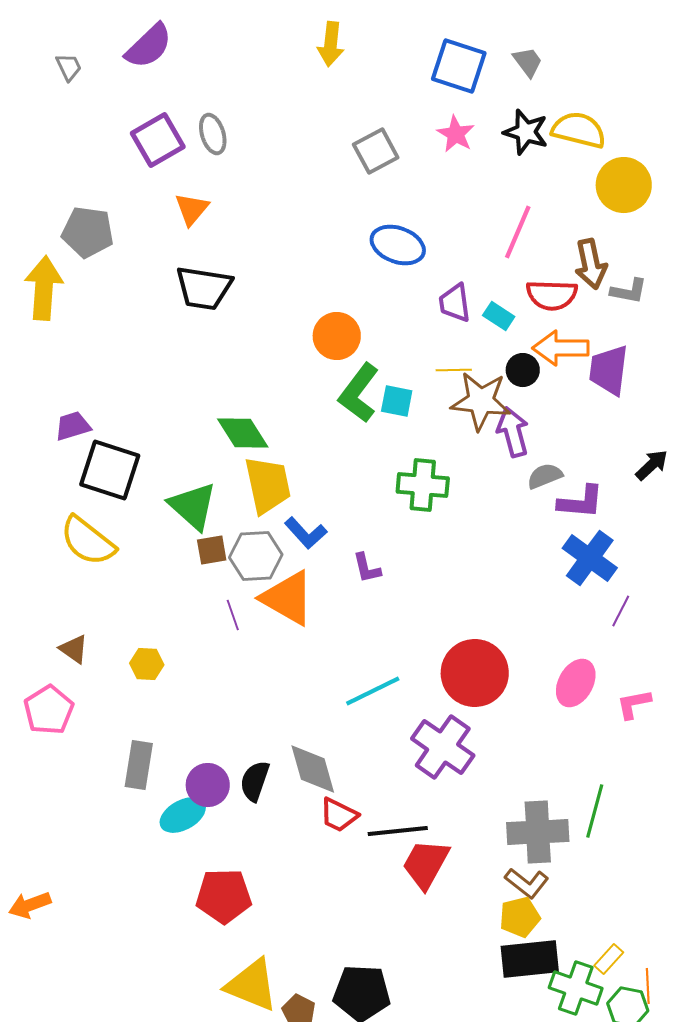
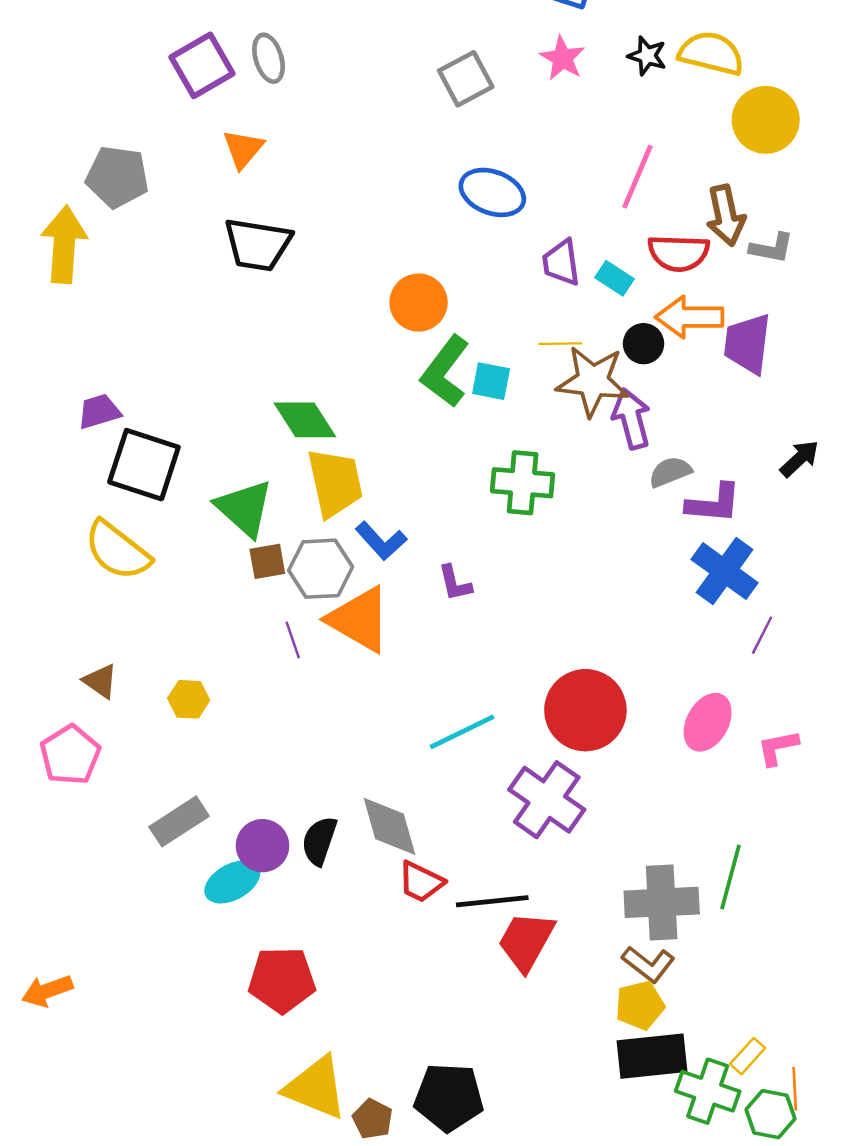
black star: (526, 132) -> (647, 56), size x0.7
gray rectangle: (139, 765) -> (179, 821), turned 48

